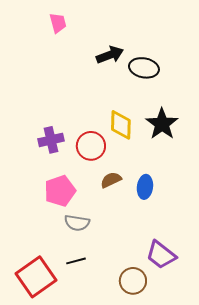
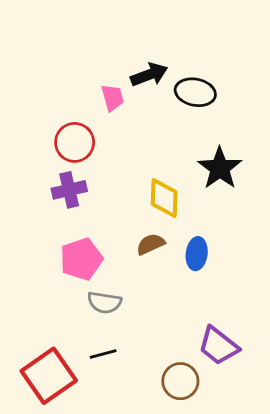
pink trapezoid: (58, 23) -> (113, 98), moved
yellow diamond: (121, 125) -> (164, 198), moved
red circle: (91, 146) -> (75, 142), moved

